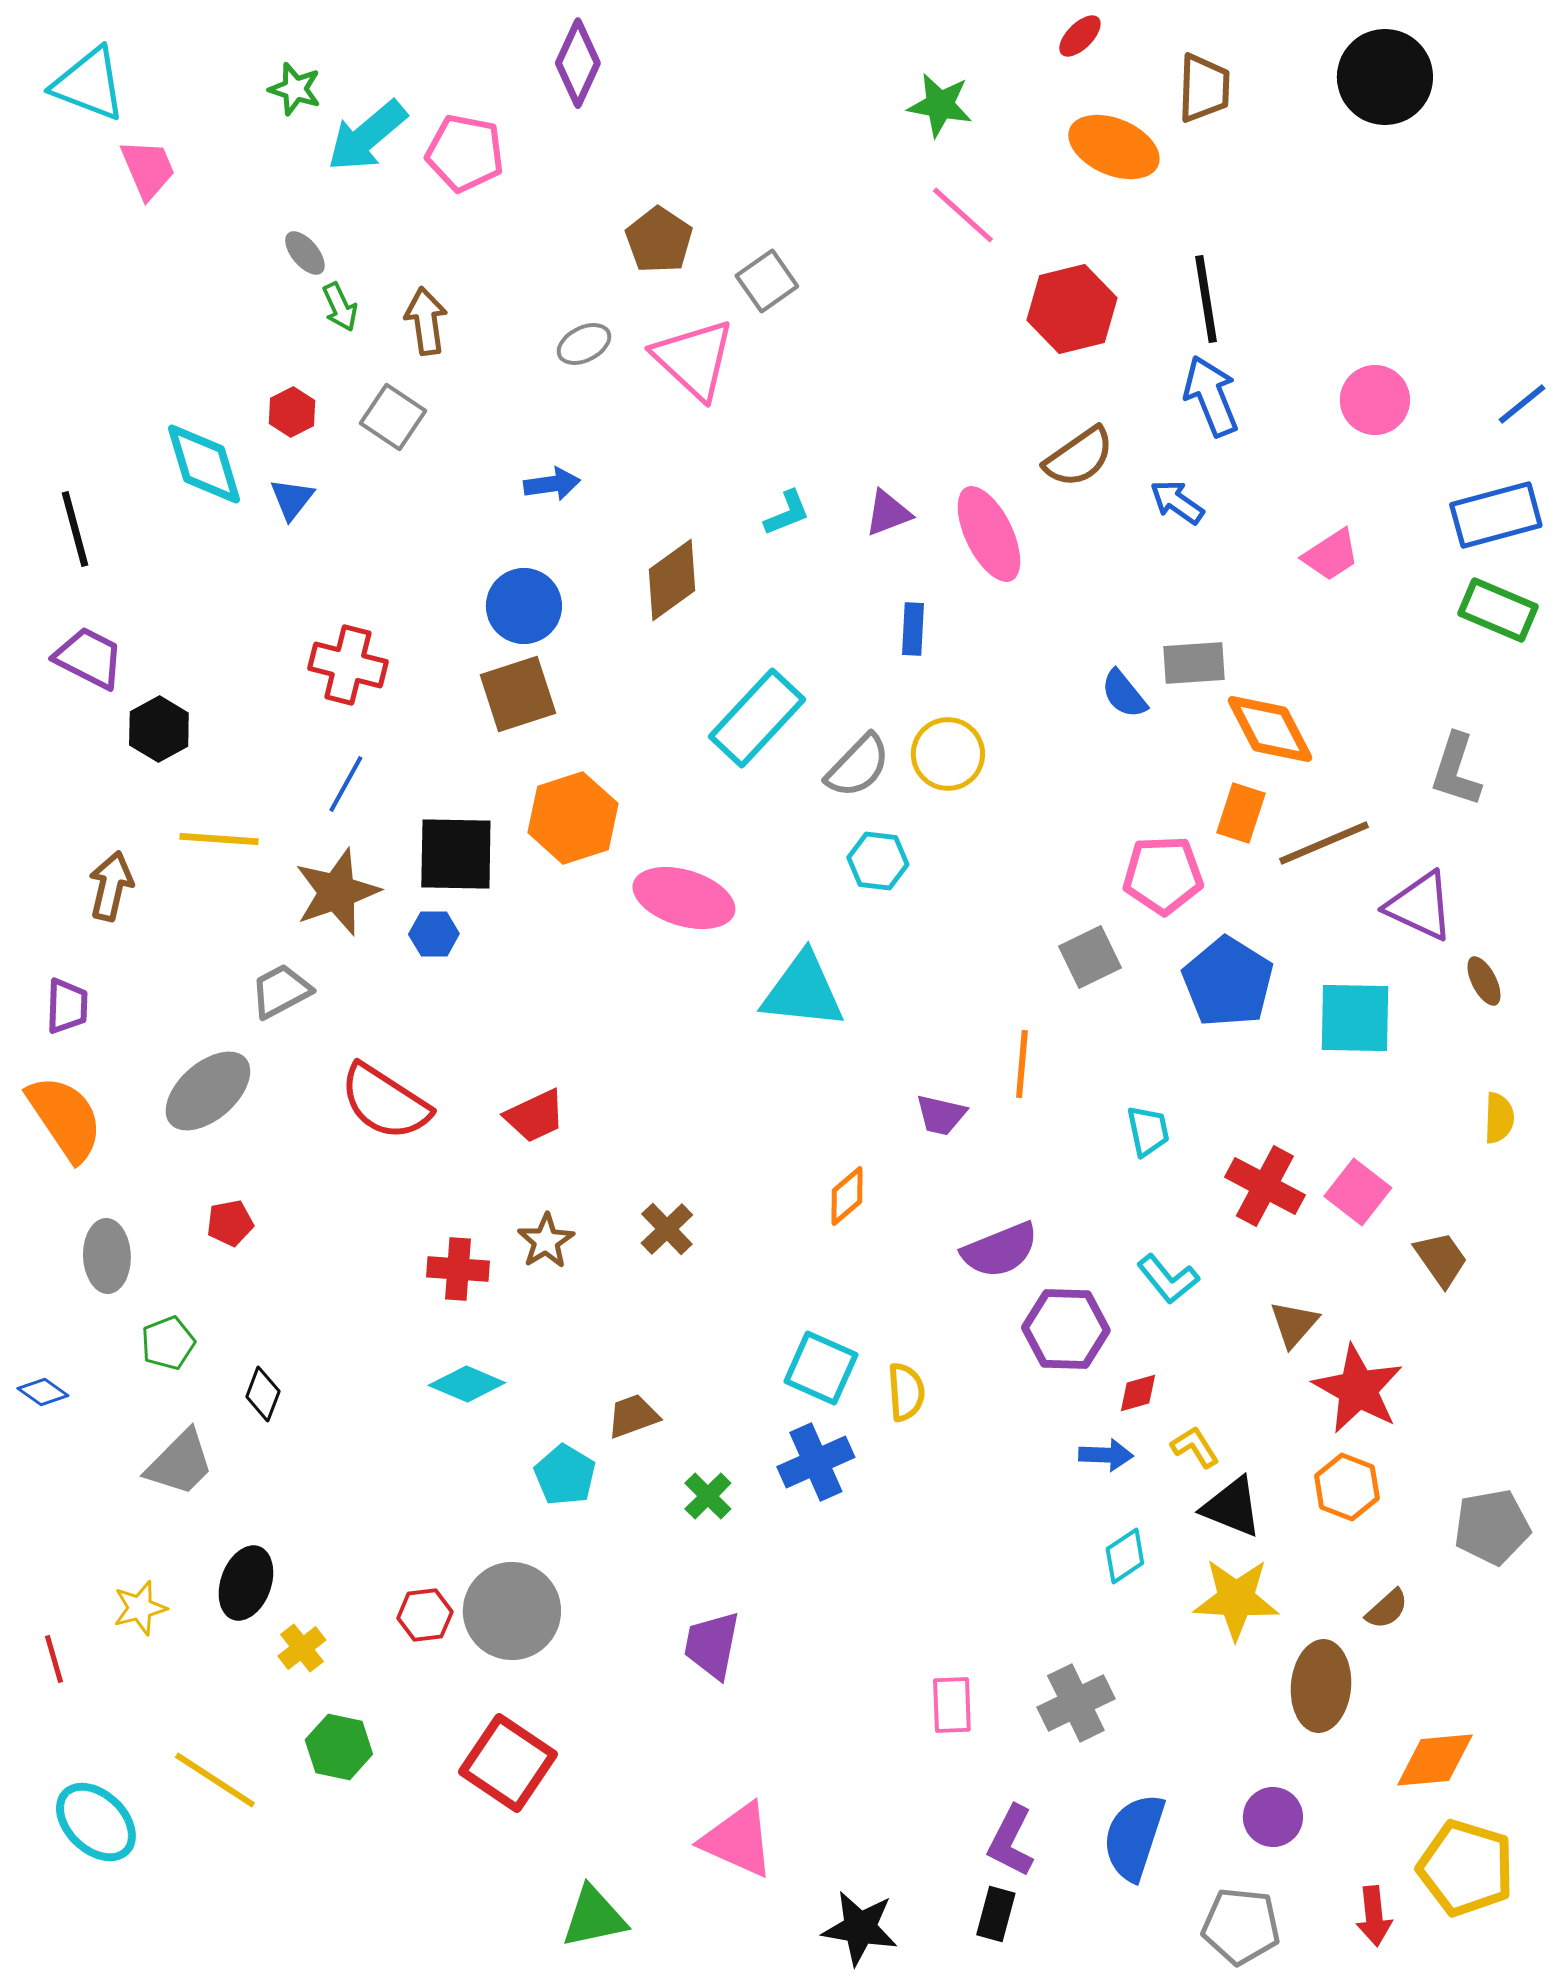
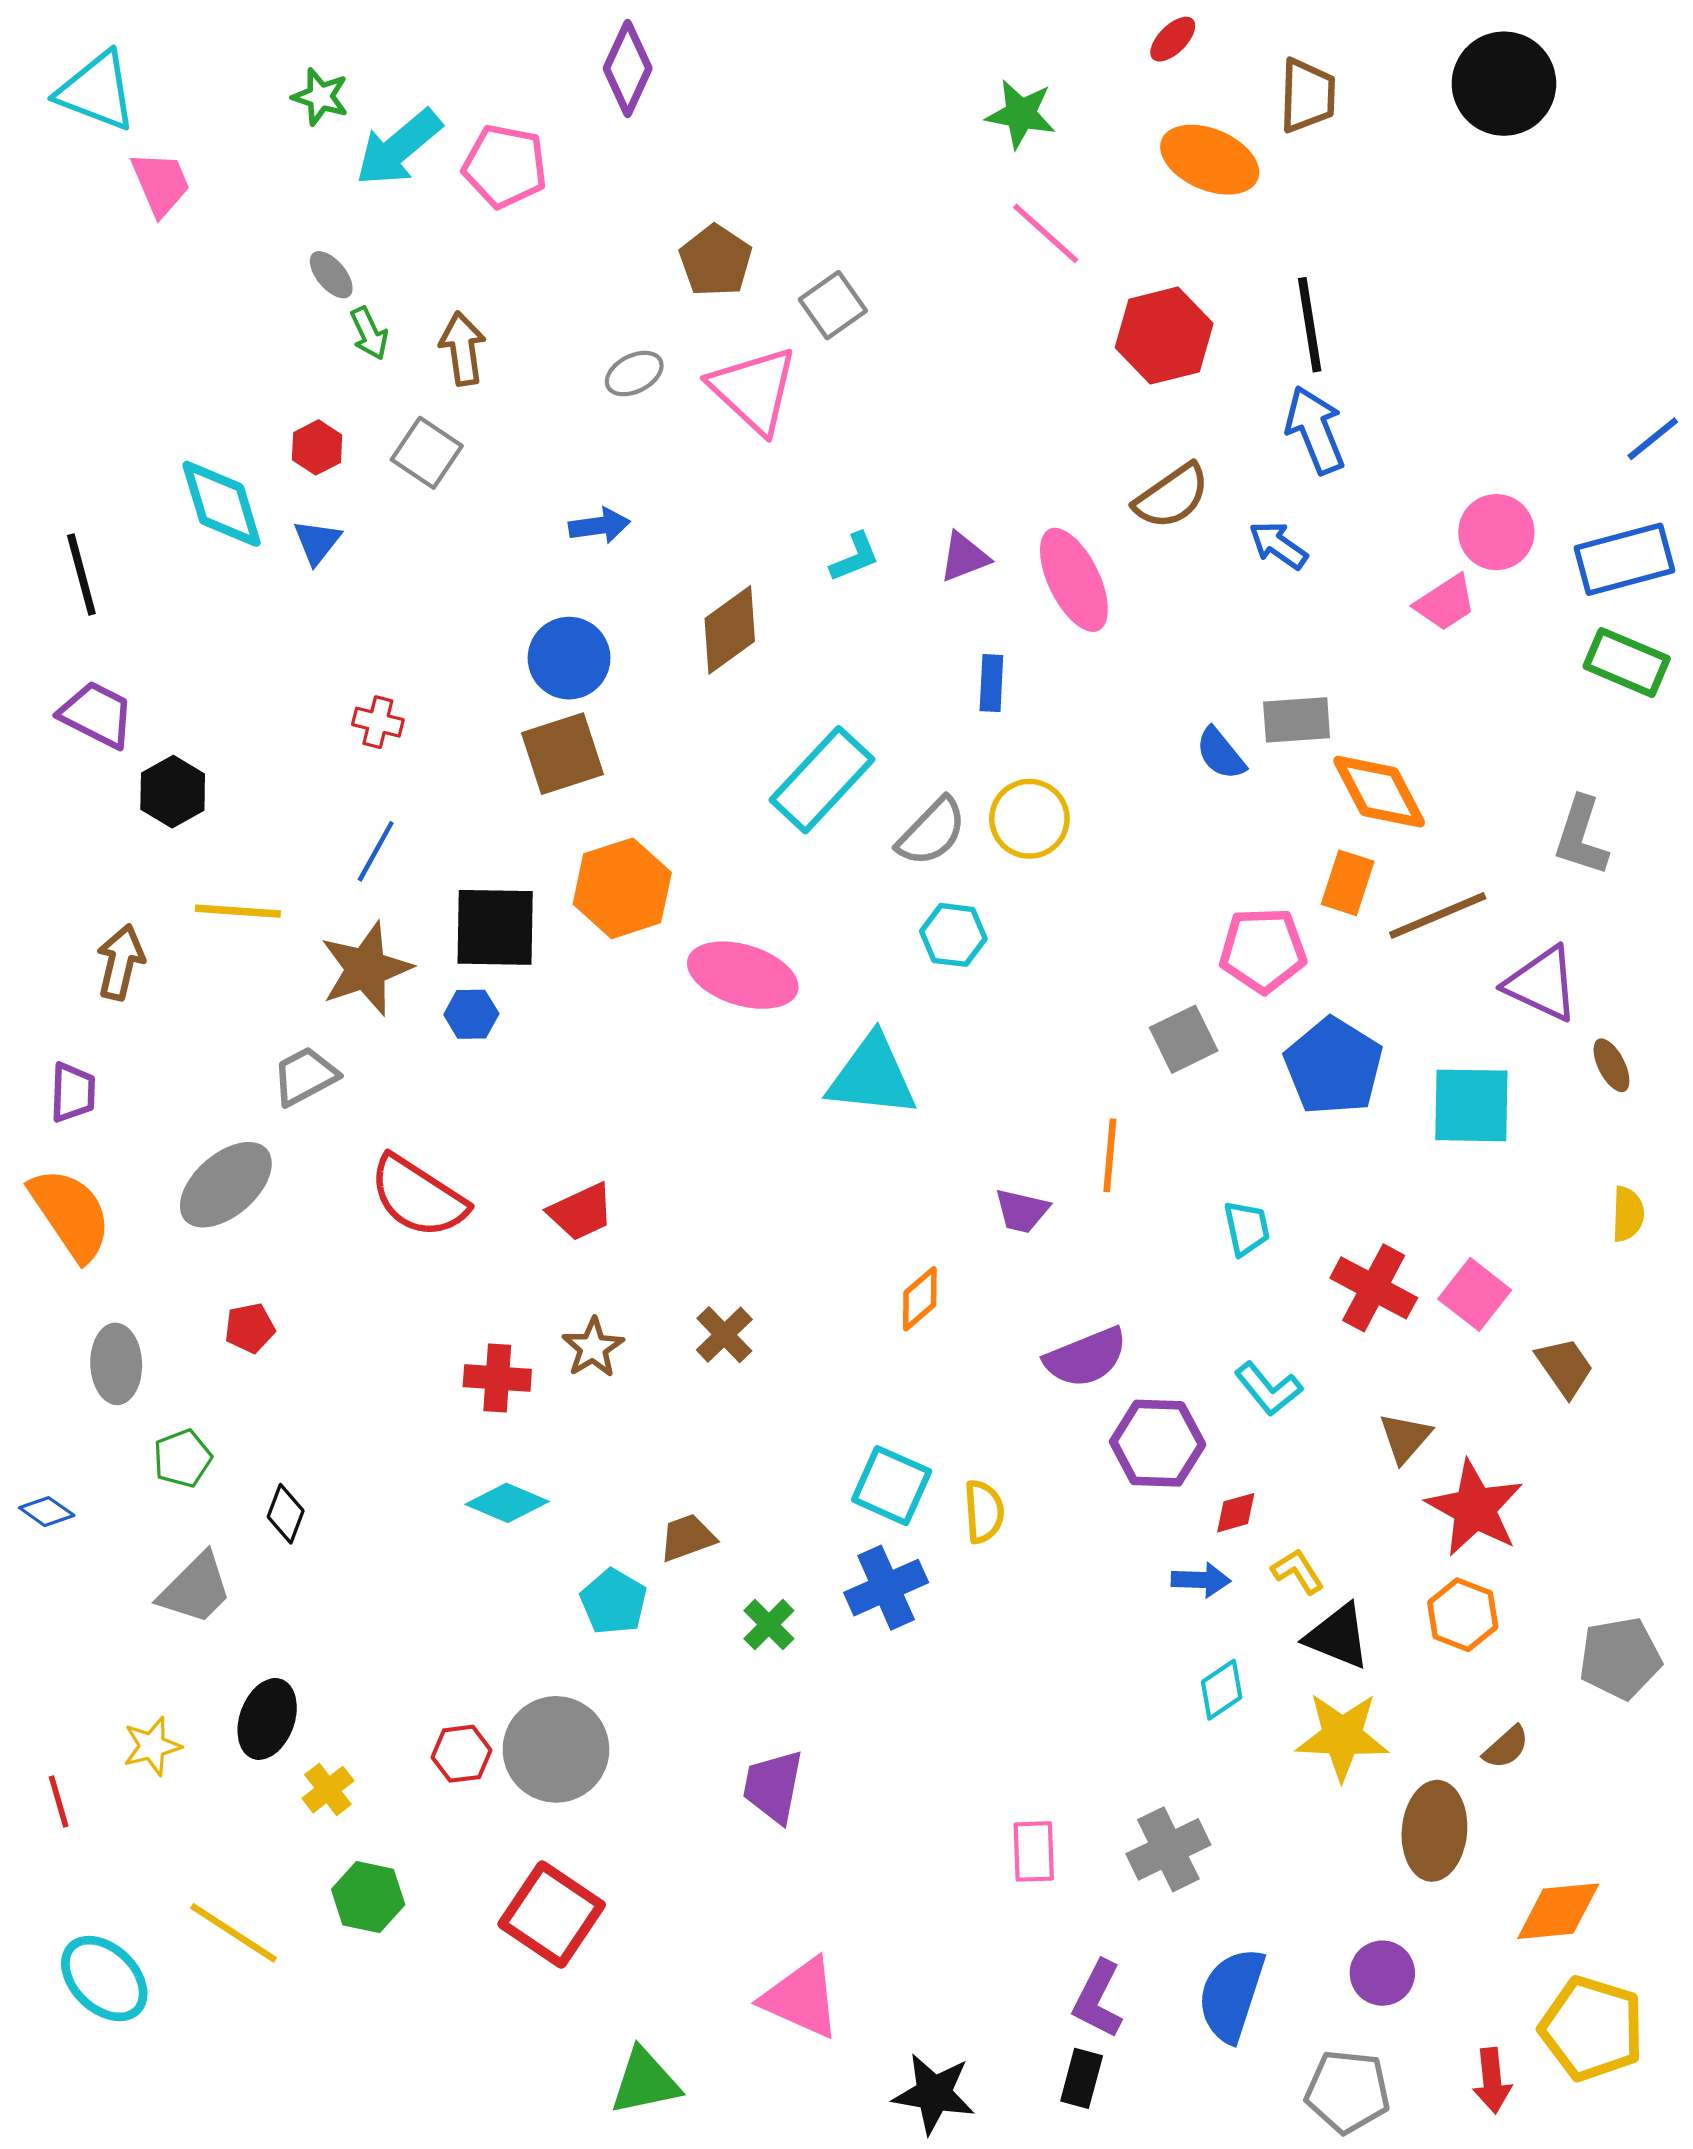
pink circle: (1375, 400) -> (1496, 532), moved
red cross: (348, 665) -> (378, 722), size x0.6

